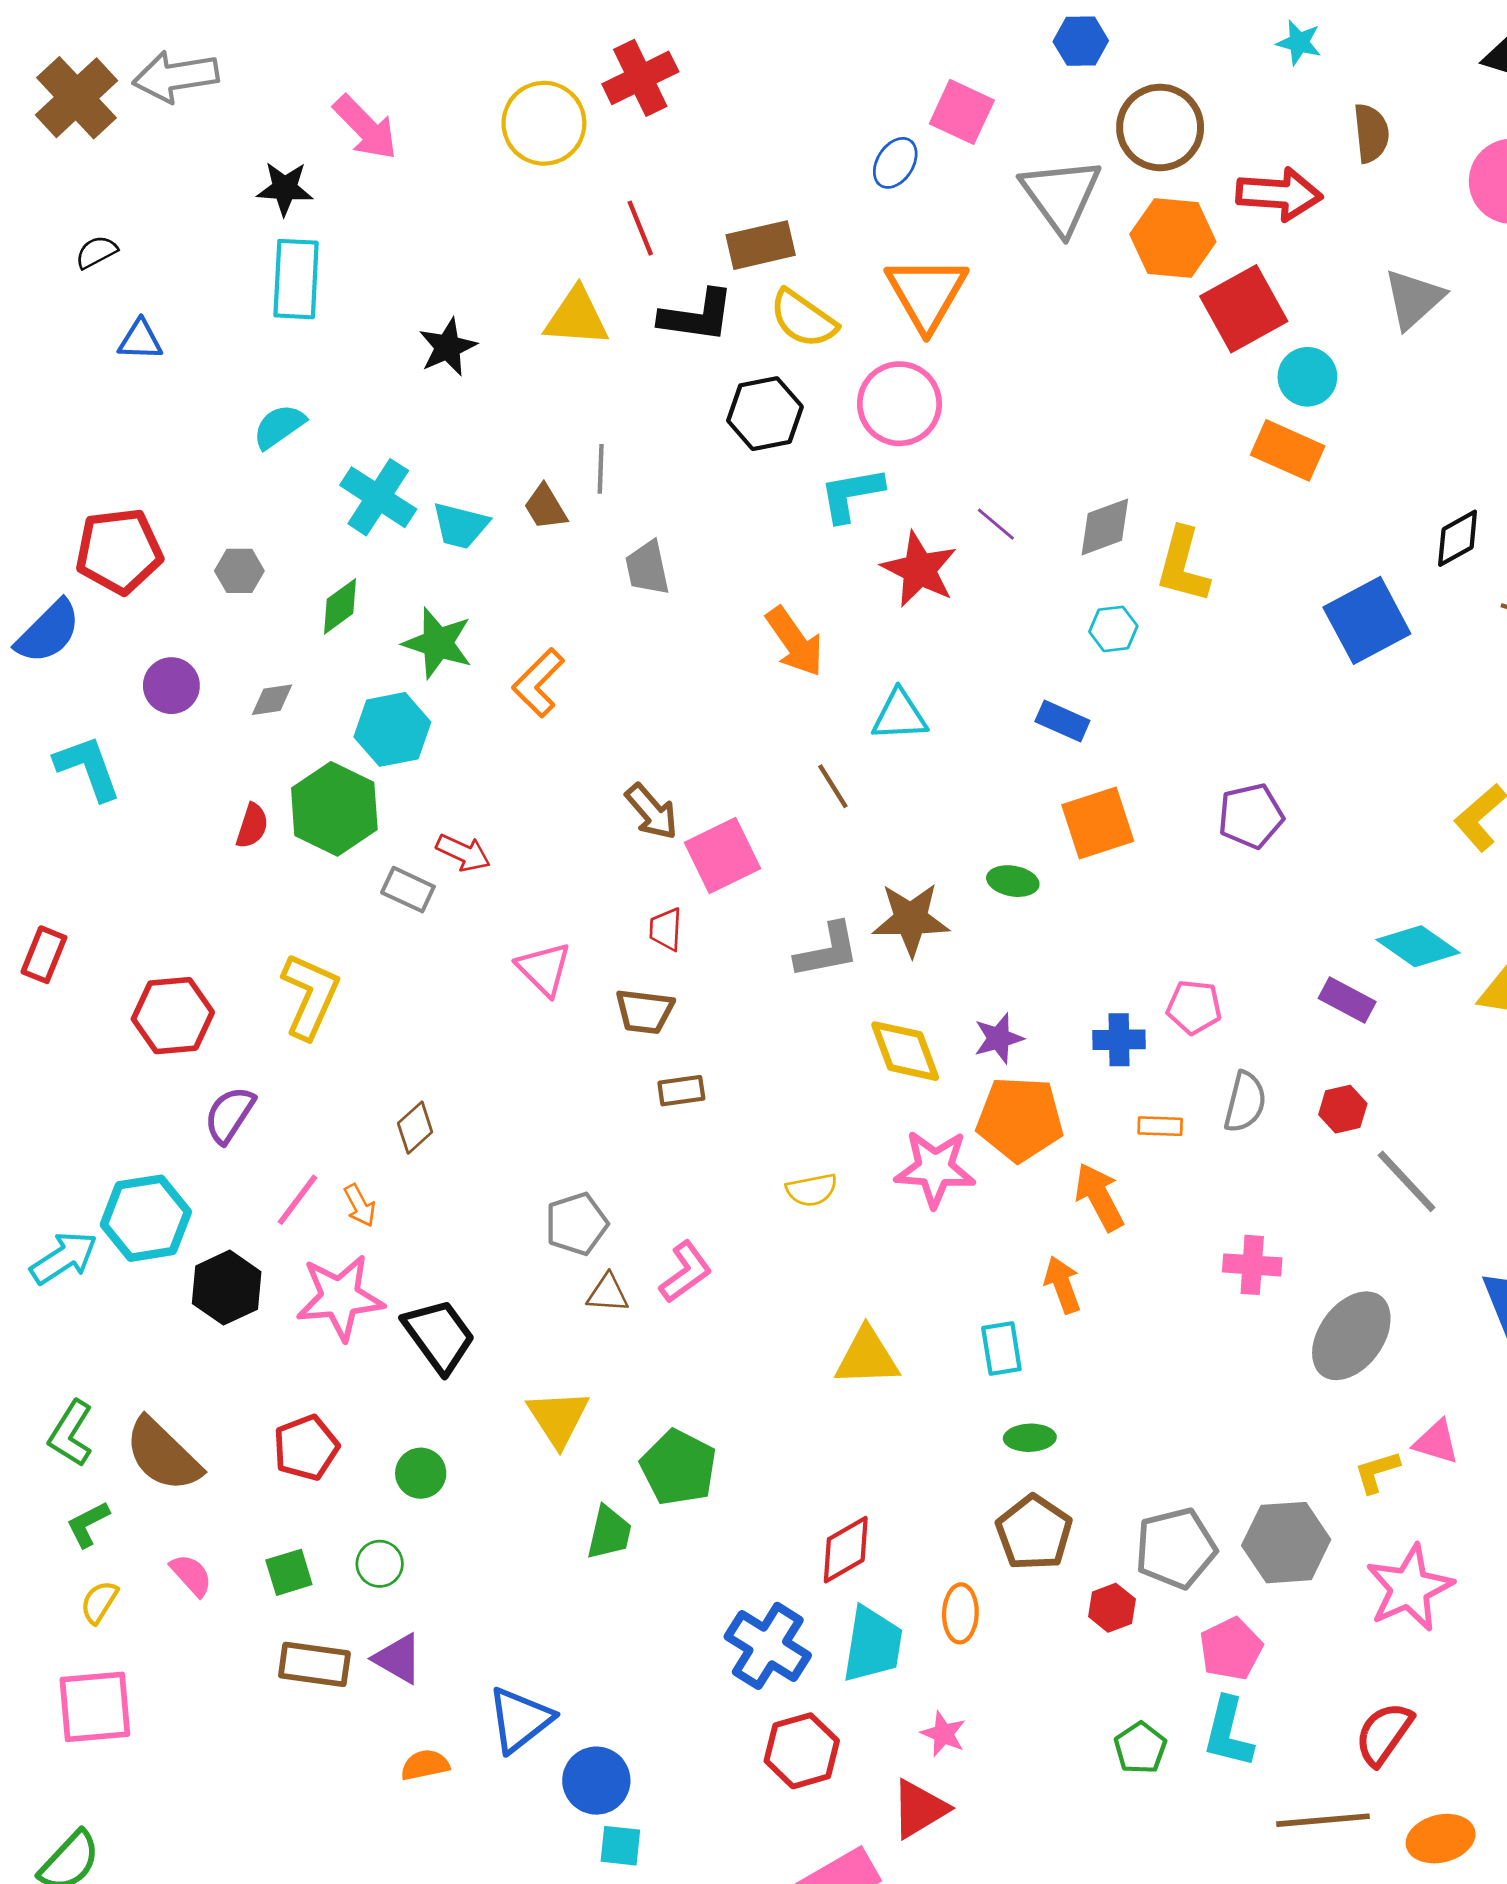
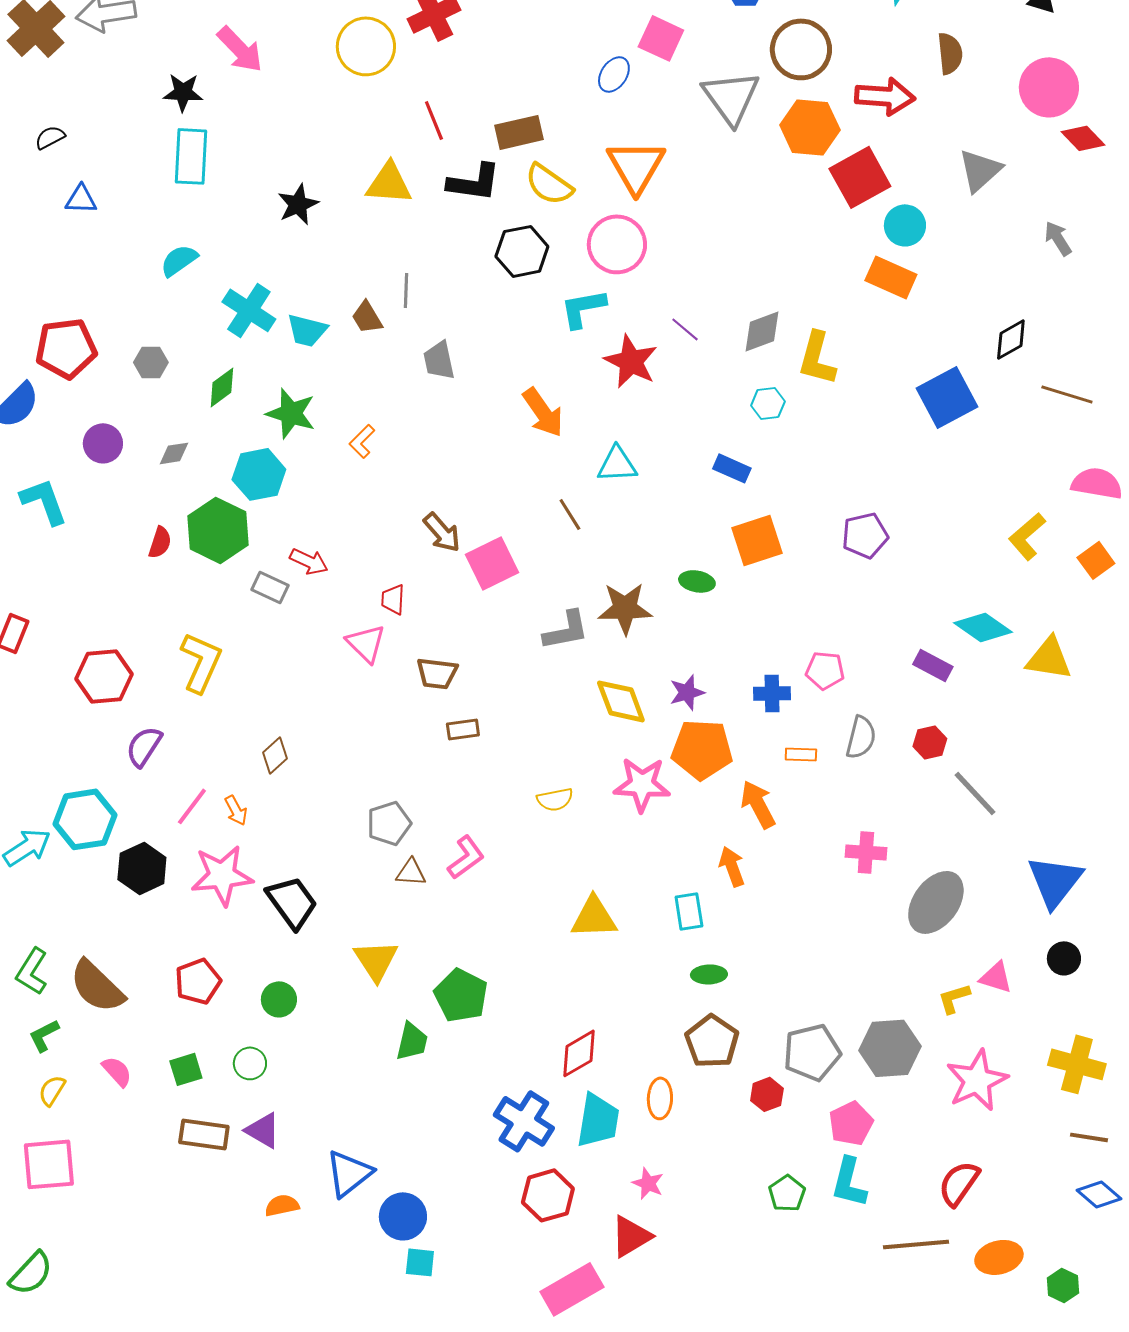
orange L-shape: (538, 683) -> (362, 441), size x0.7
red trapezoid: (666, 929) -> (393, 599), moved

